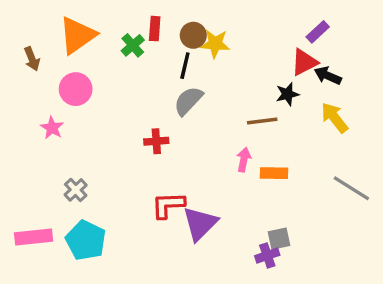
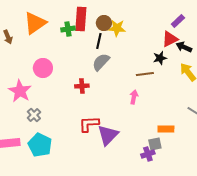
red rectangle: (155, 29) -> (81, 19), size x1.6
green cross: (133, 45) -> (68, 29), turned 32
pink circle: (76, 89) -> (43, 68), moved
pink star: (52, 128) -> (20, 91), moved, size x1.6
orange rectangle: (274, 173) -> (166, 129), moved

